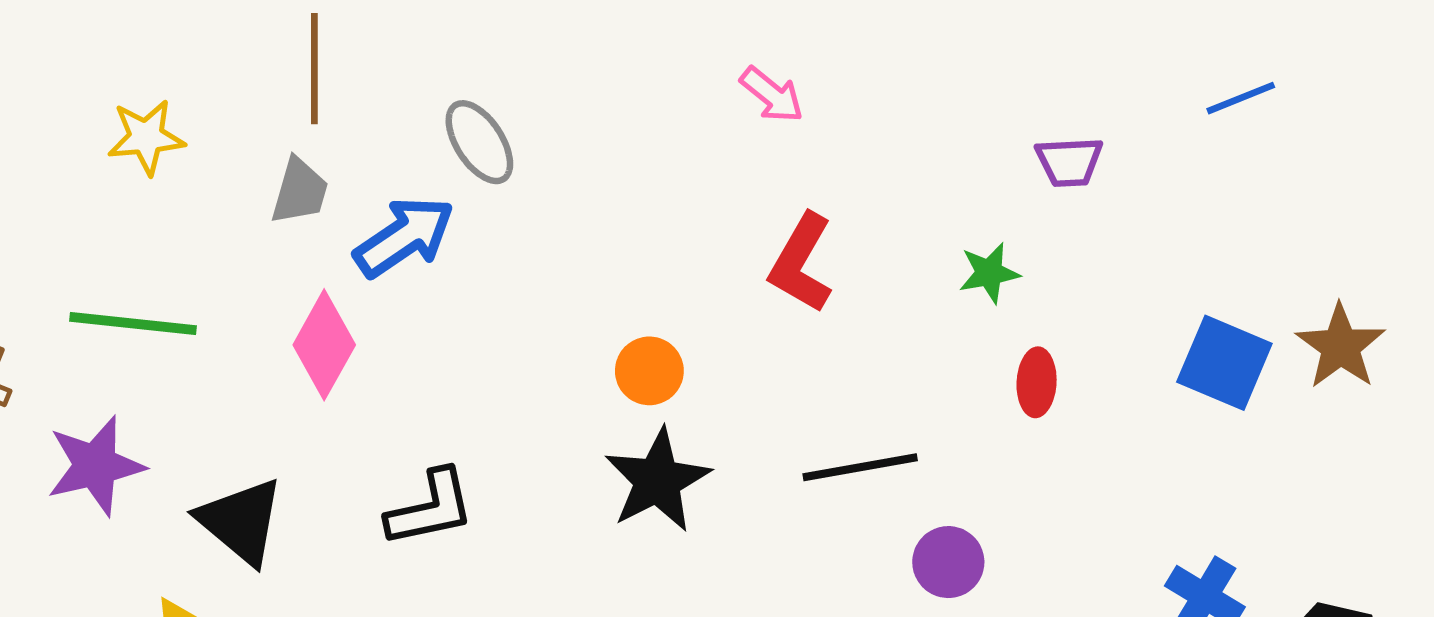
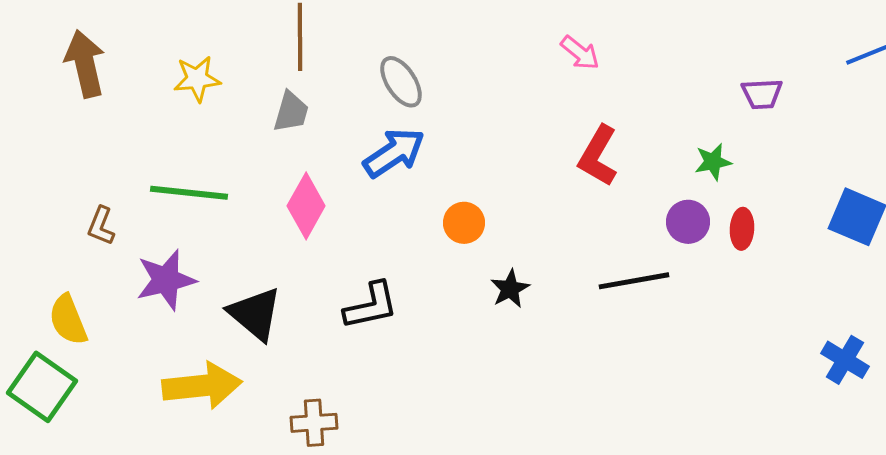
blue arrow: (404, 237) -> (394, 153), moved
orange circle: (649, 371) -> (464, 223), moved
black star: (657, 480) -> (510, 289), size x0.6
purple circle: (948, 562) -> (688, 222), moved

